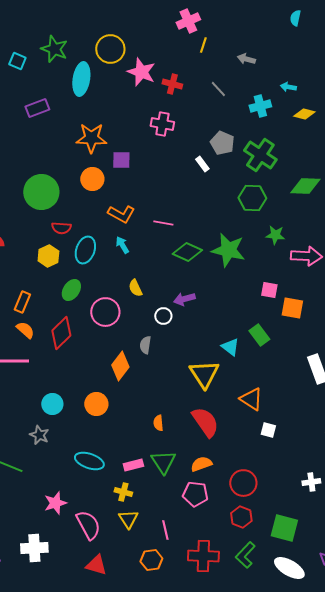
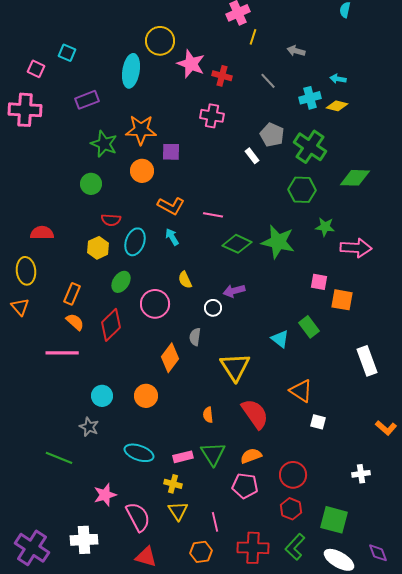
green star: (54, 49) -> (104, 144), moved
yellow diamond: (304, 114) -> (337, 106), moved
green circle: (41, 192) -> (91, 184), size x0.6
yellow triangle: (204, 374) -> (235, 367), moved

